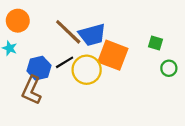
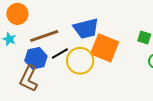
brown line: (68, 32) -> (44, 36), moved, turned -64

